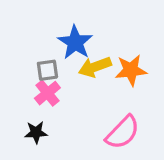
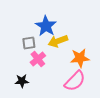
orange star: (131, 70) -> (80, 58), moved
pink cross: (47, 93) -> (38, 59), moved

